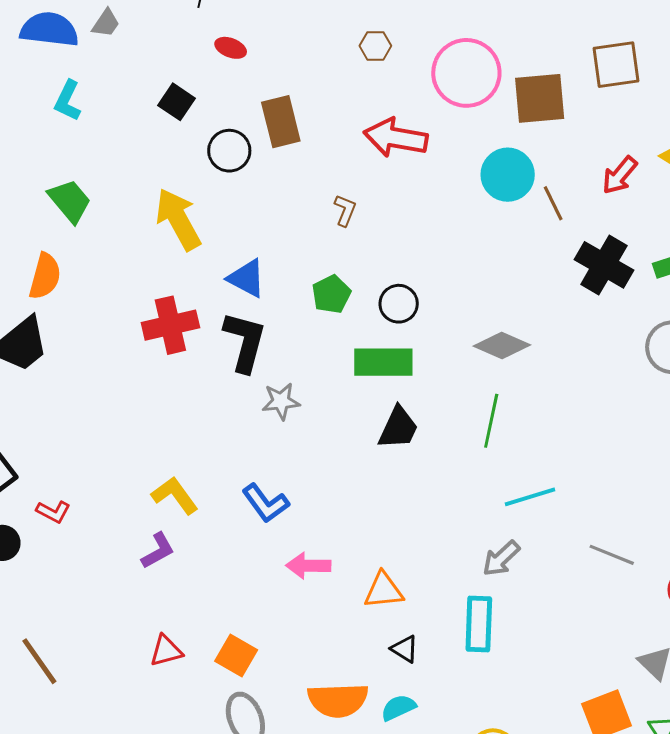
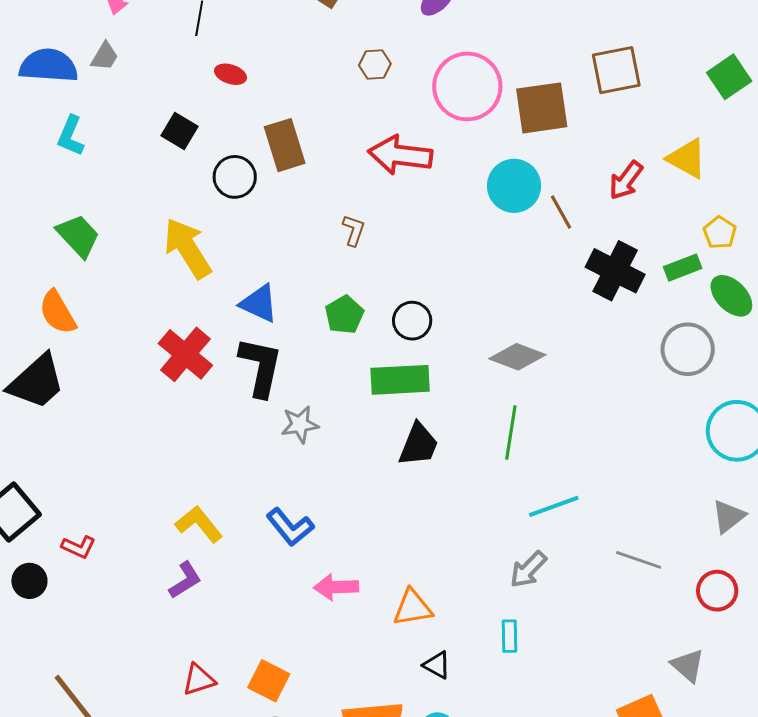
orange semicircle: (45, 276) -> (58, 312), turned 138
red cross: (170, 325) -> (185, 354), turned -34
cyan rectangle: (479, 624) -> (510, 636), size x0.6

